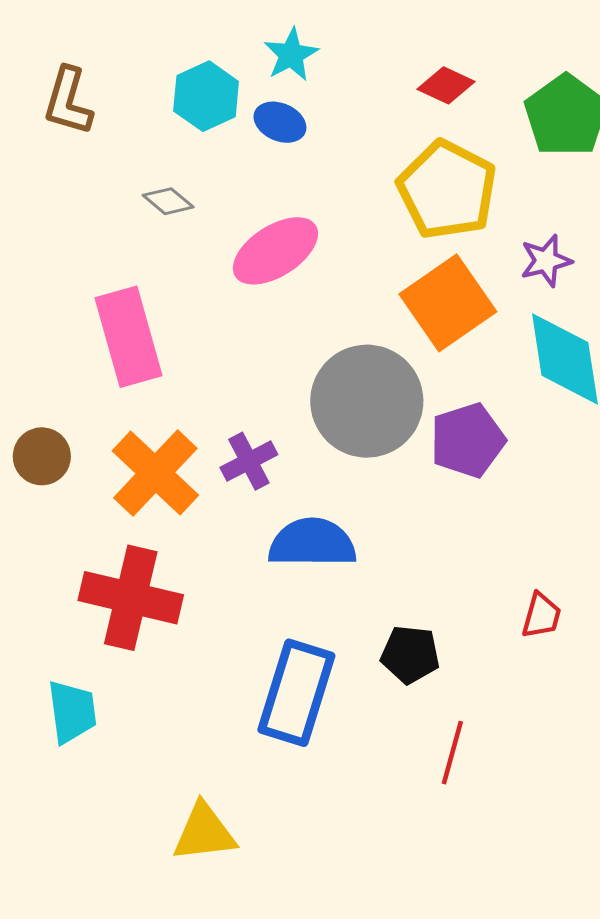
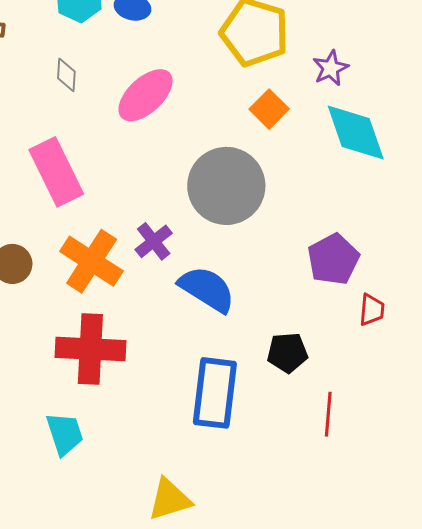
gray diamond: (168, 201) -> (66, 75), turned 64
orange square: (448, 303) -> (269, 109), size x0.6
purple pentagon: (467, 440) -> (333, 259), moved
blue semicircle: (312, 543) -> (207, 289), turned 42

